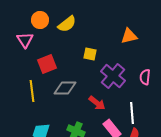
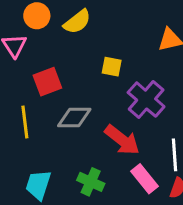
red arrow: (97, 103) -> (122, 140), size x1.4

